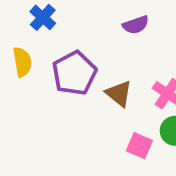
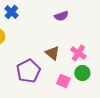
purple pentagon: (74, 73) -> (28, 71), moved

